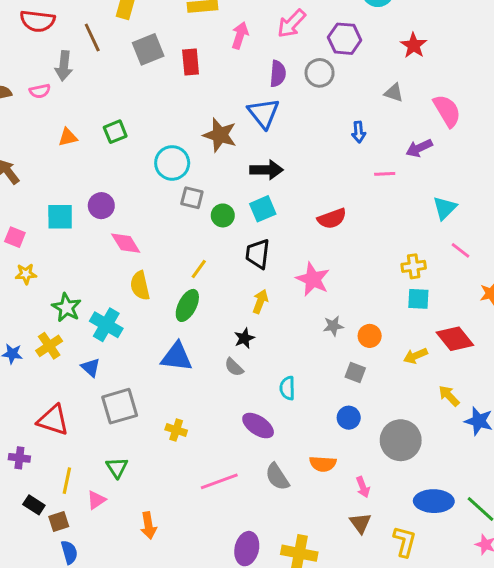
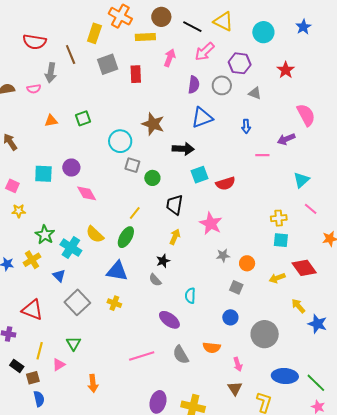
gray triangle: (394, 93) -> (255, 93), moved
blue triangle: (264, 113) -> (202, 118), moved, turned 45
cyan square: (263, 209) -> (199, 175), moved
yellow semicircle: (140, 286) -> (95, 234), moved, turned -36
gray square: (120, 406) -> (77, 302), turned -30
yellow cross: (176, 430) -> (114, 303), moved

